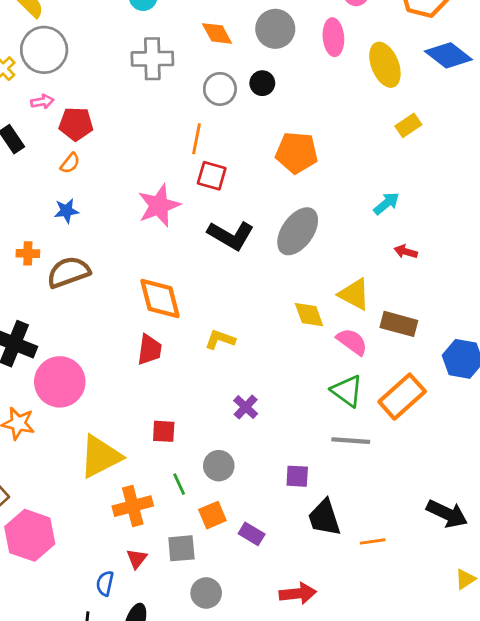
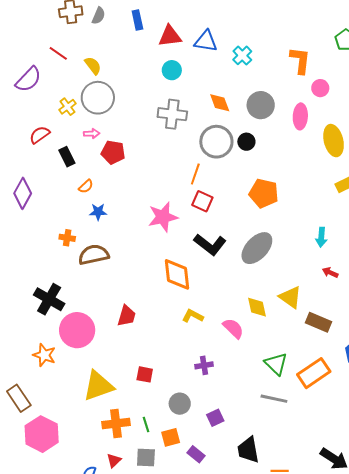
gray circle: (220, 89) -> (216, 142), size x1.4
orange semicircle: (70, 163) -> (86, 186), moved
cyan arrow: (386, 204) -> (321, 237), turned 126
orange diamond: (160, 298) -> (177, 274), moved
pink semicircle: (352, 342) -> (233, 328), moved
red trapezoid: (150, 350) -> (127, 316), moved
purple cross: (246, 407) -> (204, 365), turned 30
purple square: (297, 476) -> (215, 418), moved, turned -36
green line: (179, 484) -> (146, 424), moved

